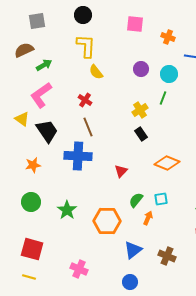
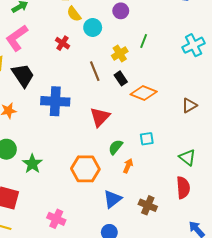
cyan circle: (169, 74) -> (93, 27), moved
brown line: (88, 127) -> (95, 71), moved
orange diamond: (167, 163) -> (144, 93), moved
red triangle: (121, 171) -> (100, 117), size x1.5
cyan square: (161, 199) -> (147, 139), moved
green star: (67, 210) -> (32, 164), moved

